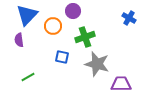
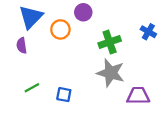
blue cross: (129, 18) -> (148, 32), moved
green cross: (85, 37) -> (110, 42), moved
blue square: (62, 57) -> (64, 95), moved

